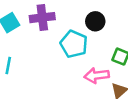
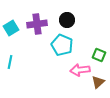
black circle: (95, 21) -> (67, 20), moved

